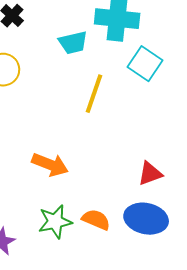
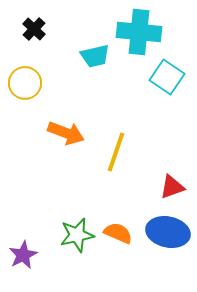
yellow line: (94, 94) -> (116, 152), moved
orange arrow: (50, 165) -> (66, 133), moved

